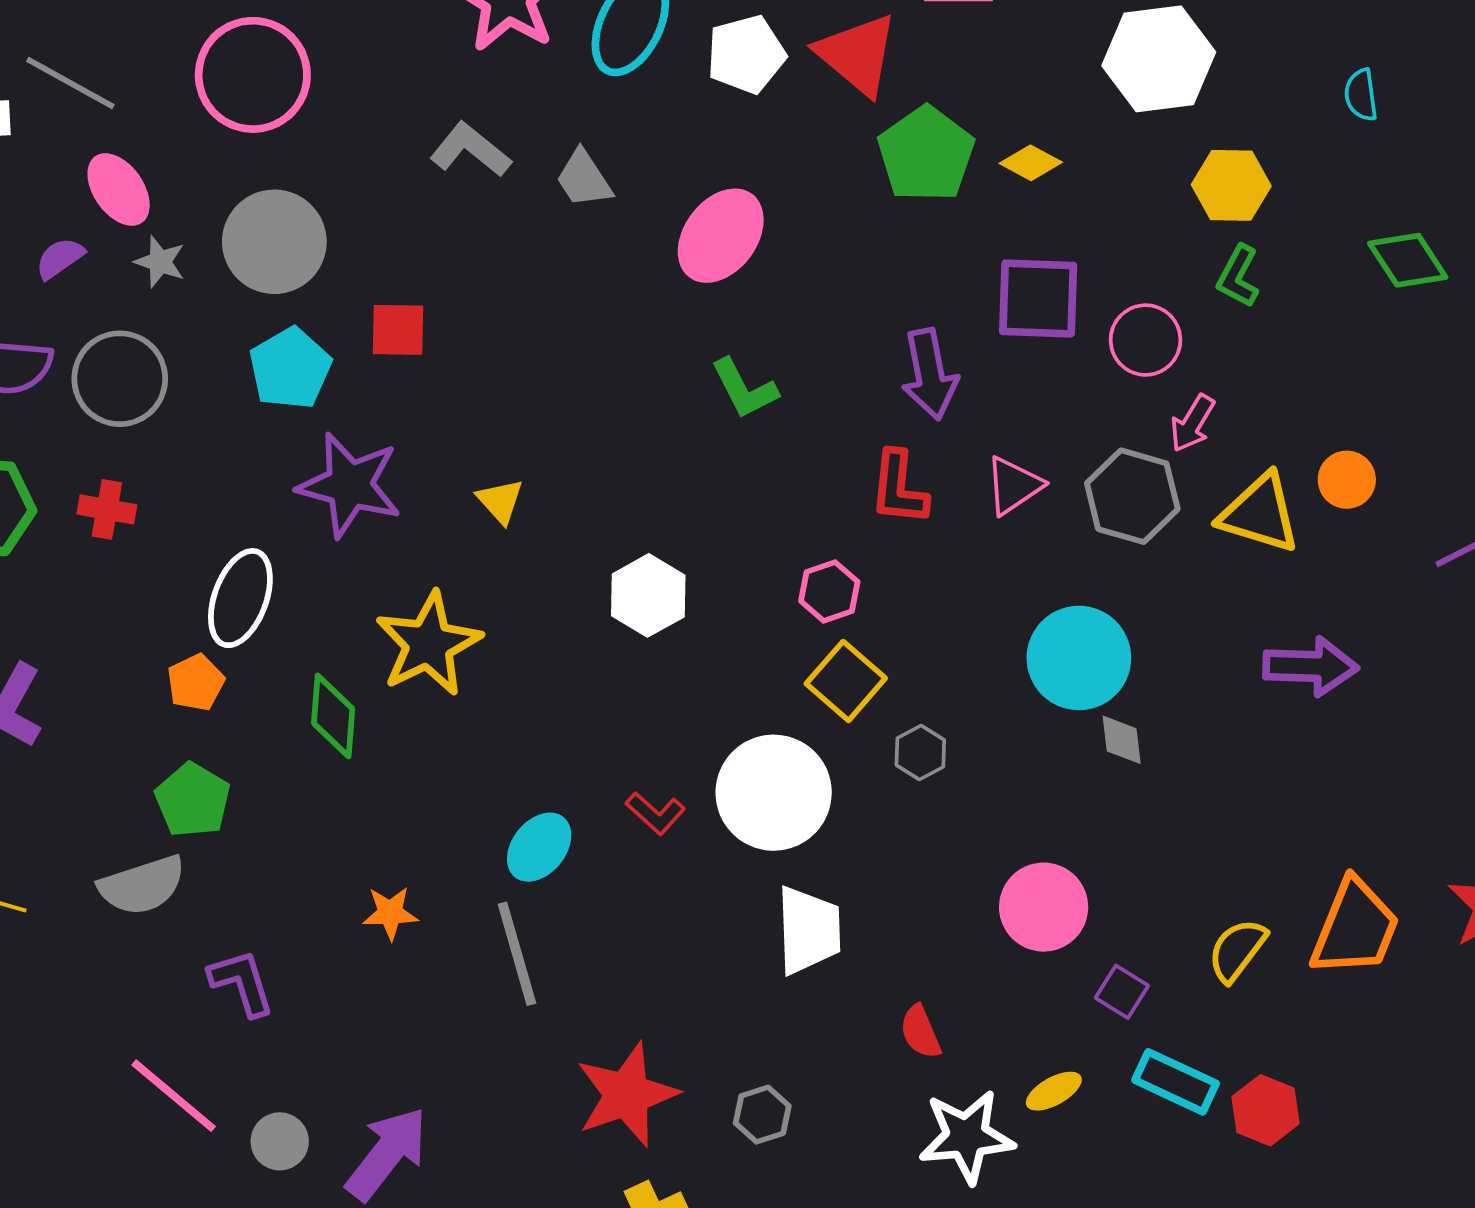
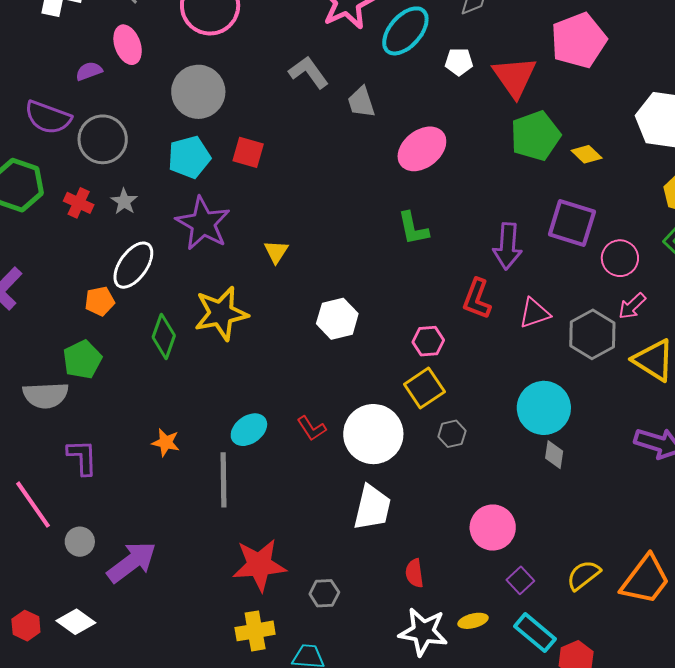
white pentagon: (746, 54) -> (459, 62), size x0.7
gray star: (160, 262) -> (124, 201), moved

